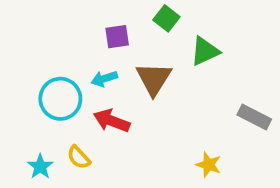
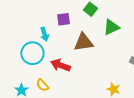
cyan arrow: (104, 79) -> (44, 34), moved, turned -88
brown triangle: (154, 79) -> (83, 42), turned 50

